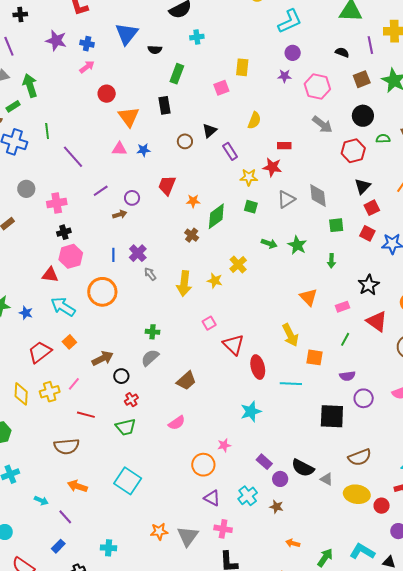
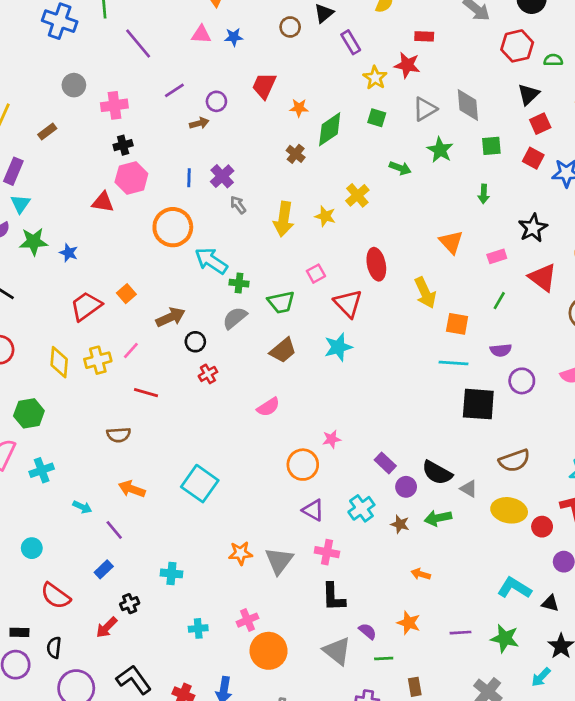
green semicircle: (383, 139) -> (553, 60), moved
yellow star: (249, 177) -> (375, 78), turned 30
green star: (297, 245) -> (440, 150), moved
cyan arrow: (63, 307) -> (211, 261), moved
red ellipse: (258, 367) -> (376, 264), moved
cyan line: (291, 384) -> (453, 363), moved
cyan star: (251, 411) -> (338, 347), moved
green trapezoid: (126, 427) -> (281, 302), moved
brown semicircle: (67, 446) -> (119, 435), size x0.7
green arrow: (325, 558) -> (438, 518), moved, turned -138

